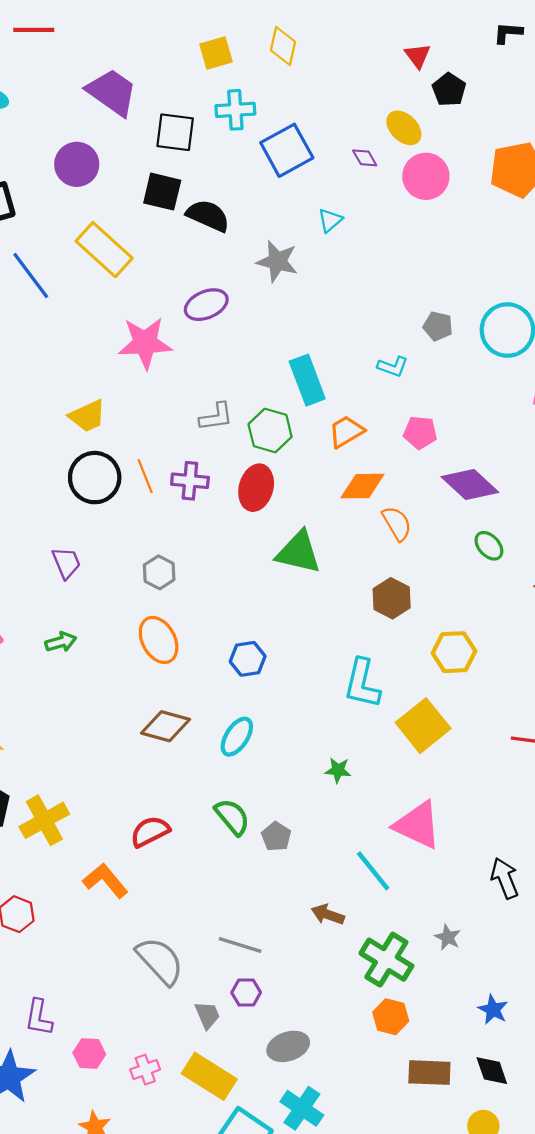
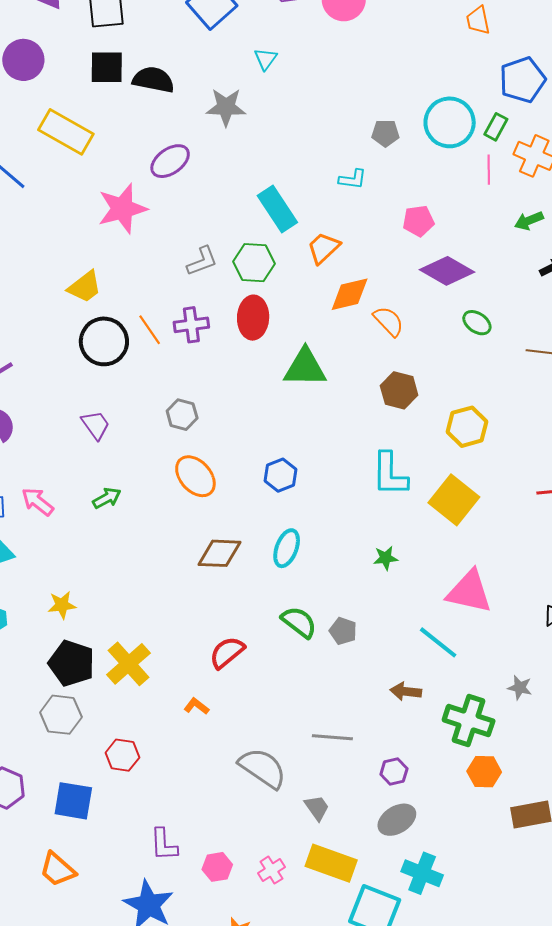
pink pentagon: (420, 432) -> (418, 221), moved
orange L-shape: (105, 881) -> (196, 706), size x0.6
purple hexagon: (246, 993) -> (394, 772), moved

